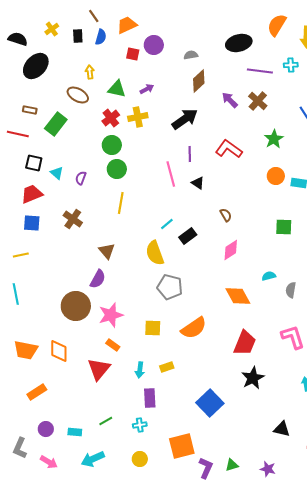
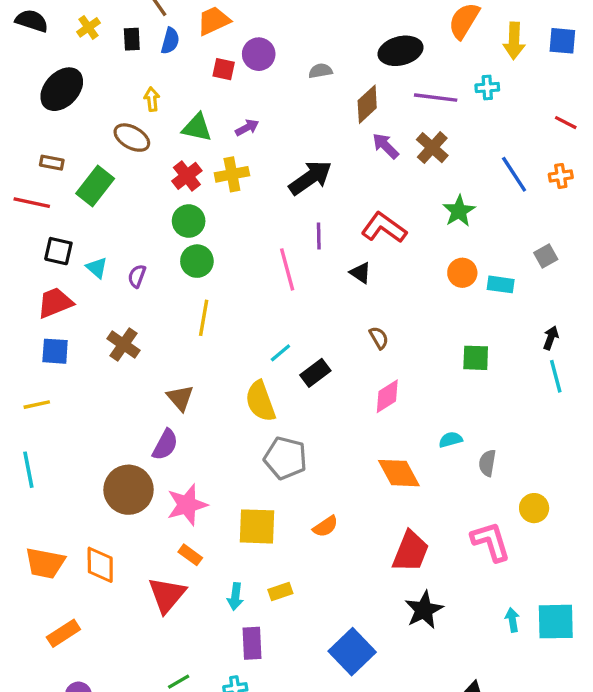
black semicircle: (18, 39) -> (32, 21), moved
brown diamond: (199, 81) -> (367, 104), moved
black triangle: (198, 183) -> (360, 273), moved
yellow square: (153, 328) -> (257, 526), size x1.4
orange semicircle: (194, 328) -> (325, 526), size x0.6

